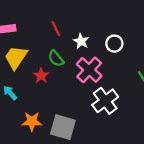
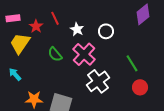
green semicircle: (56, 58) -> (55, 54), moved
red star: (41, 76) -> (36, 26), moved

